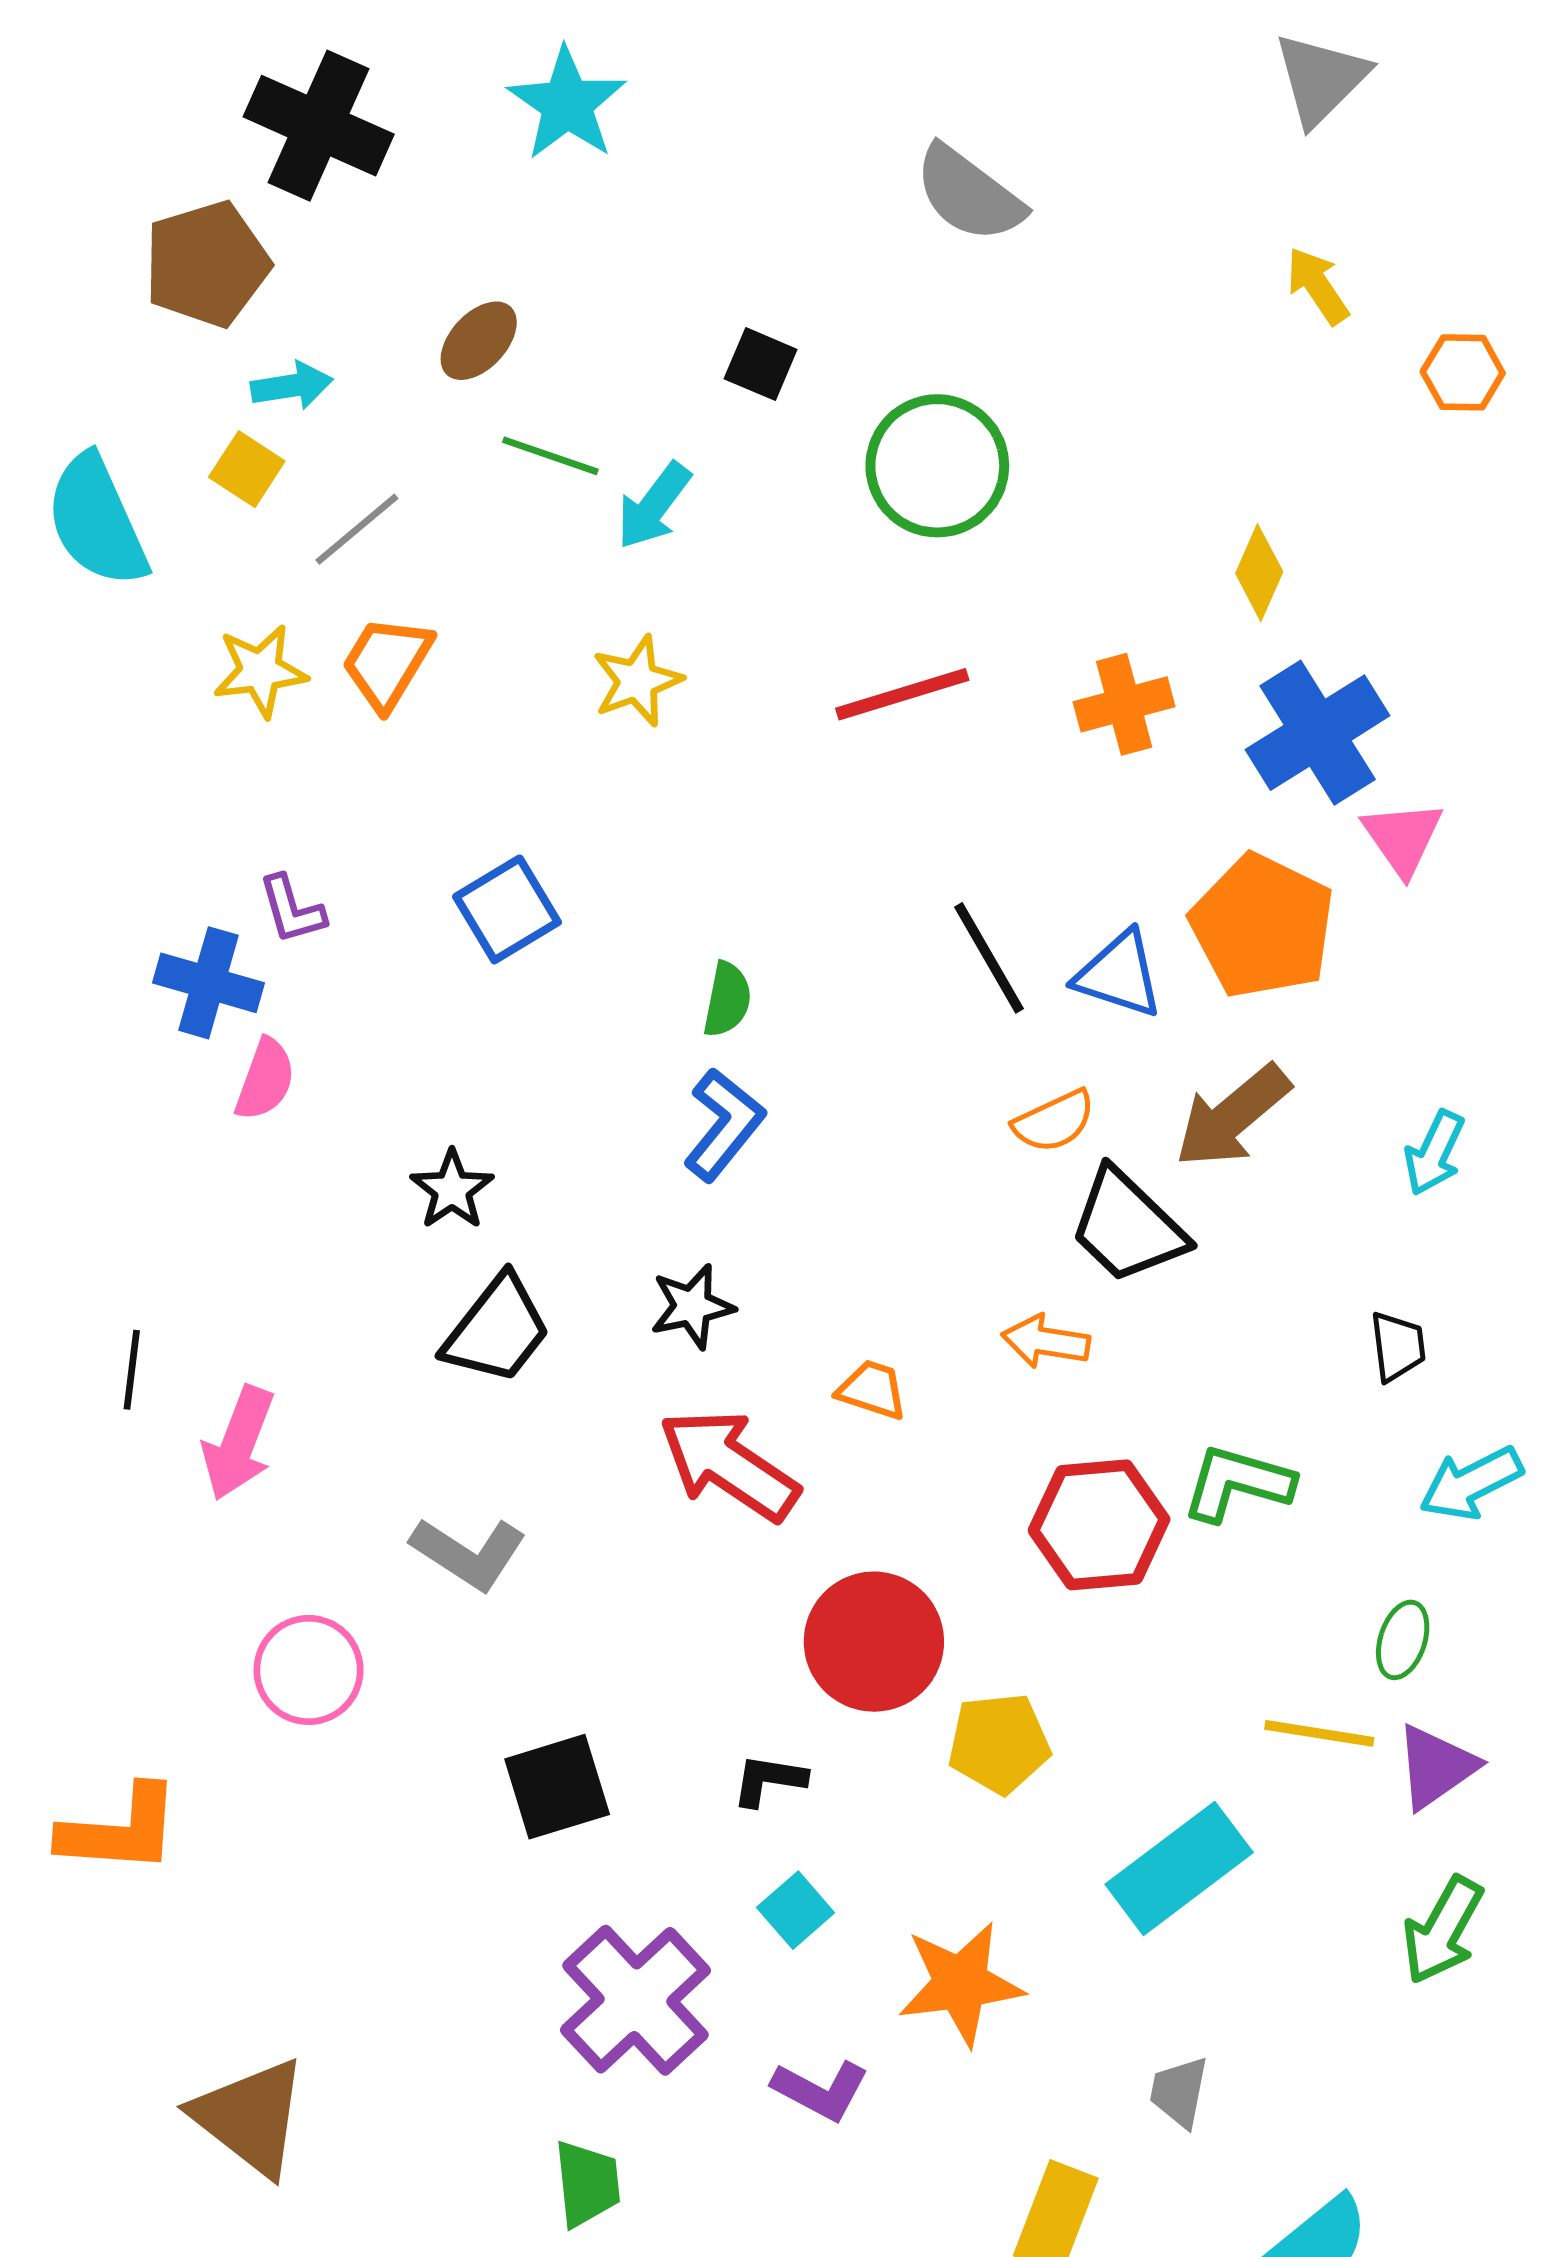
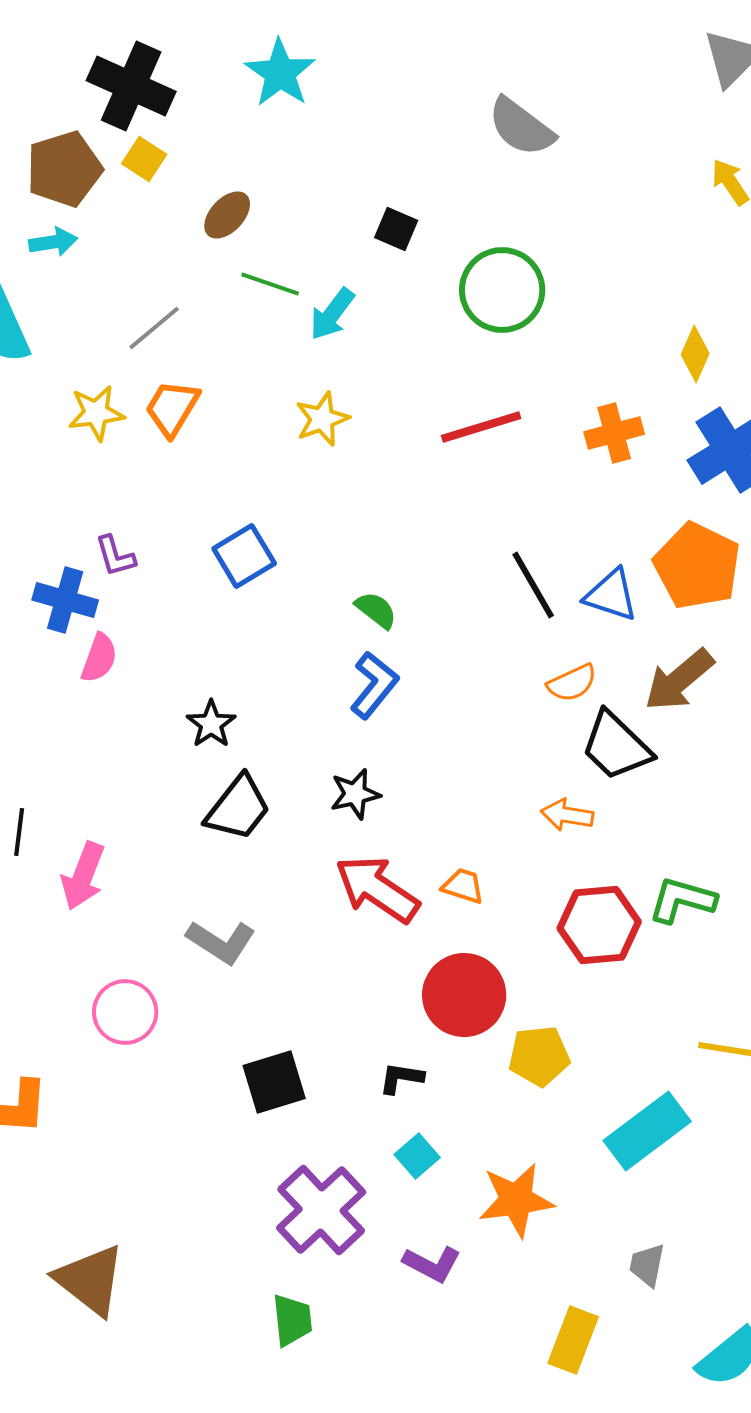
cyan arrow: (292, 386) -> (53, 242), moved
yellow square: (247, 469) -> (144, 159), moved
green semicircle: (727, 1000) -> (376, 610), turned -63
orange trapezoid: (872, 1390) -> (463, 886), moved

